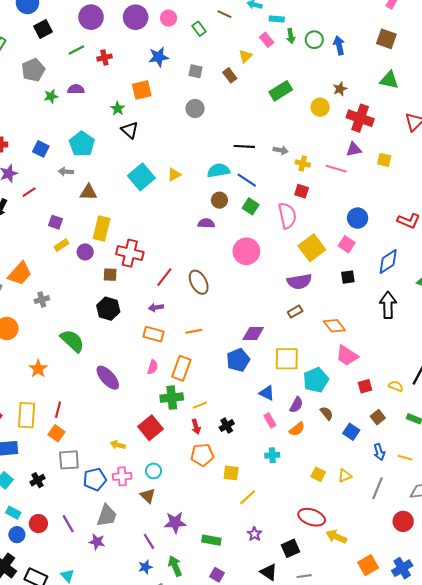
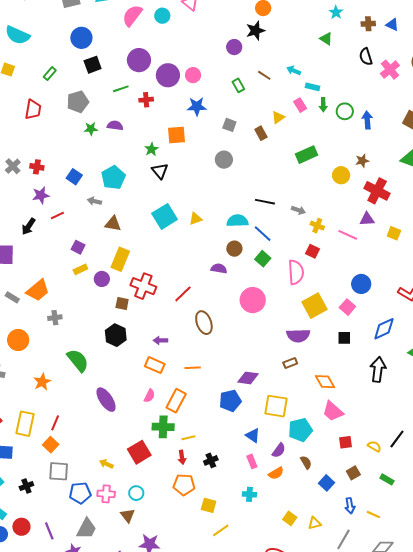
purple circle: (136, 17) -> (168, 75), moved
pink circle: (169, 18) -> (193, 75), moved
red line: (164, 277) -> (183, 294), moved

